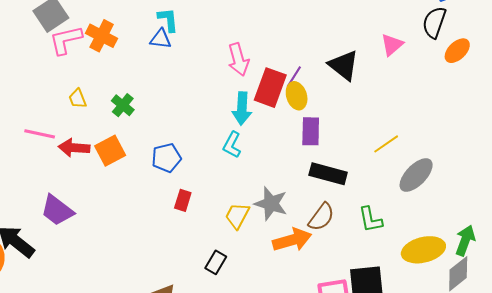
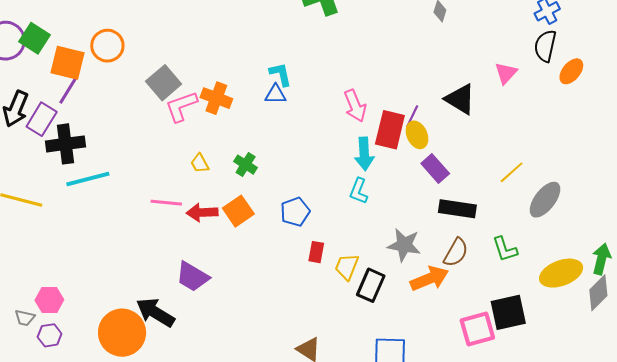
purple rectangle: (311, 131) -> (435, 169), turned -36
yellow trapezoid: (237, 216) -> (347, 267), moved
black rectangle: (216, 262) -> (371, 285), moved, size x1.4

